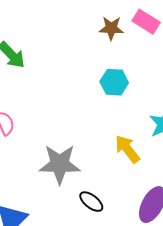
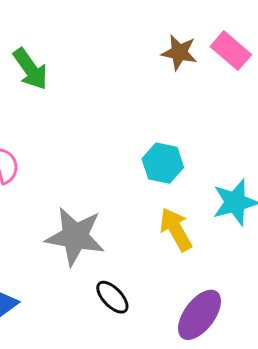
cyan hexagon: (114, 82) -> (163, 163), moved

